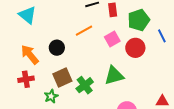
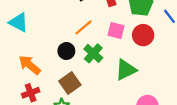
pink square: (112, 39) -> (116, 30), turned -35
black circle: (57, 48) -> (66, 51), moved
green cross: (85, 85) -> (93, 53), moved

